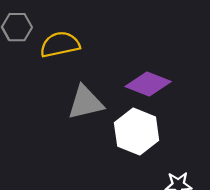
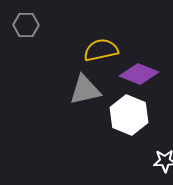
yellow semicircle: (60, 44) -> (101, 50), moved

